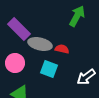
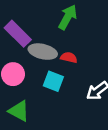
green arrow: (77, 16) -> (68, 17), moved

